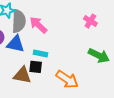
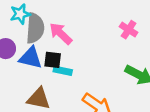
black square: (36, 67) -> (53, 60), moved

